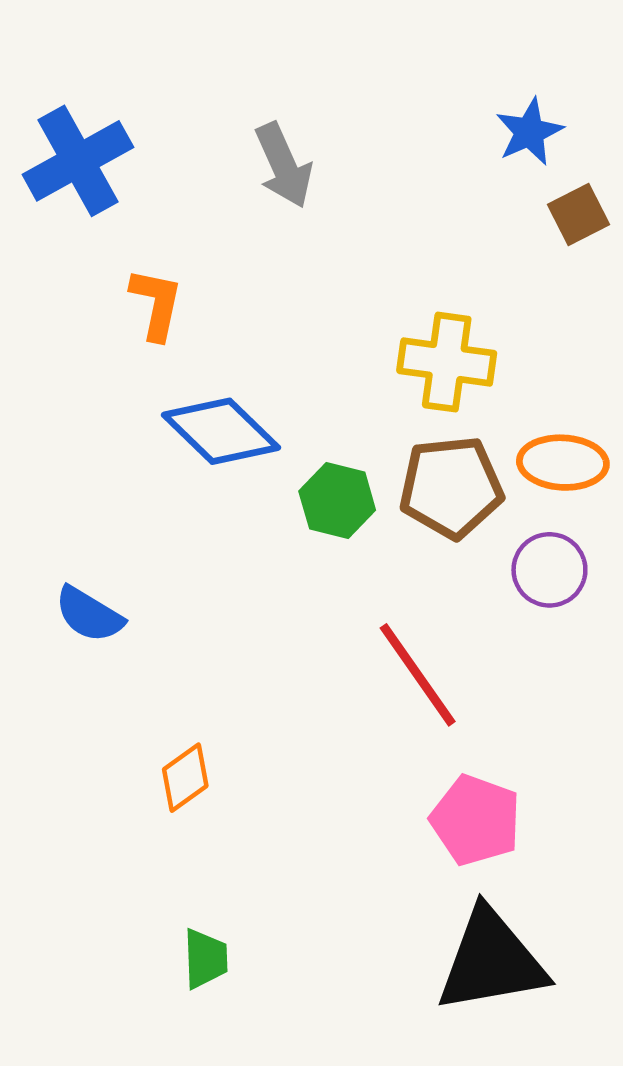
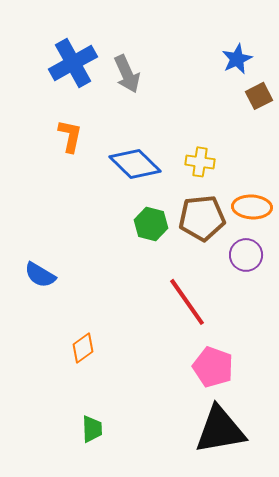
blue cross: (78, 161) -> (73, 63), moved
yellow cross: (447, 362) -> (200, 162), size x0.7
blue diamond: (221, 431) -> (135, 164), moved

